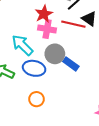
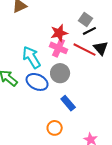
blue rectangle: (71, 64) -> (68, 103), moved
orange circle: (36, 99) -> (55, 128), moved

